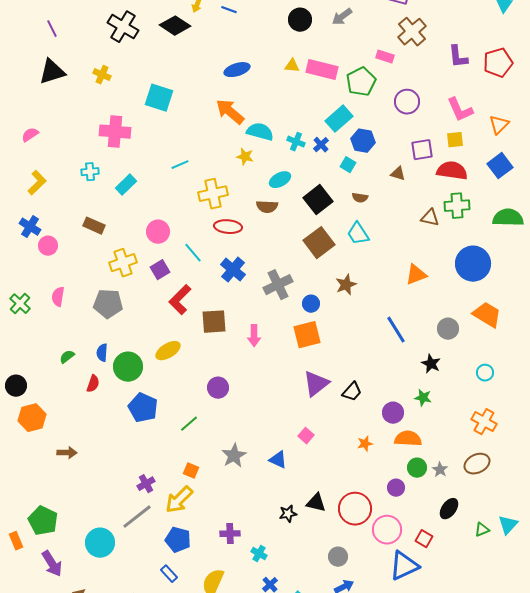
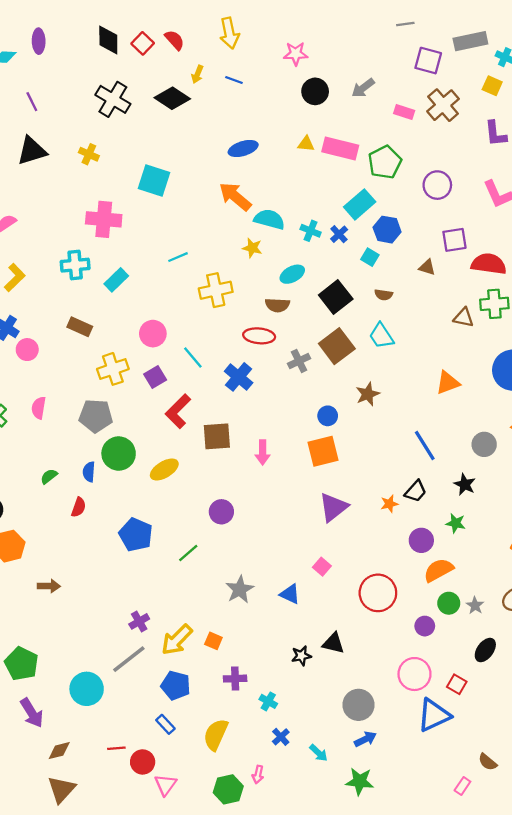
pink rectangle: (385, 57) -> (404, 112), moved
yellow square: (455, 140) -> (492, 86), moved, turned 30
cyan cross: (90, 172) -> (75, 265), size x1.4
red ellipse: (228, 227) -> (259, 336), moved
gray cross: (278, 285) -> (299, 361), moved, size x0.7
green circle: (128, 367) -> (119, 454), moved
black trapezoid: (352, 392) -> (416, 491), moved
orange semicircle: (408, 439) -> (438, 570), turned -32
orange star: (365, 444) -> (389, 504), moved
orange square: (191, 471) -> (213, 641), moved
red circle: (355, 509) -> (378, 593), moved
gray circle: (338, 557) -> (358, 705), size x1.4

